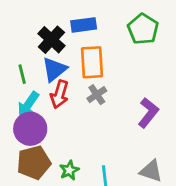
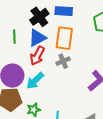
cyan arrow: (28, 105) -> (35, 81), moved

